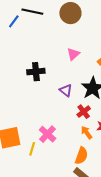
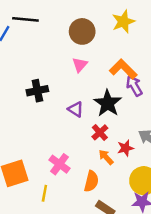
brown circle: (70, 13) -> (82, 31), moved
yellow line: (32, 149) -> (44, 193), moved
orange semicircle: (81, 156) -> (91, 181), moved

